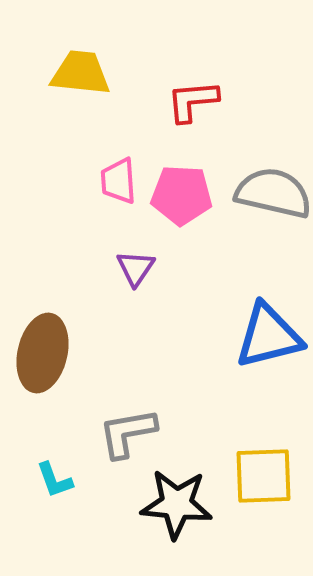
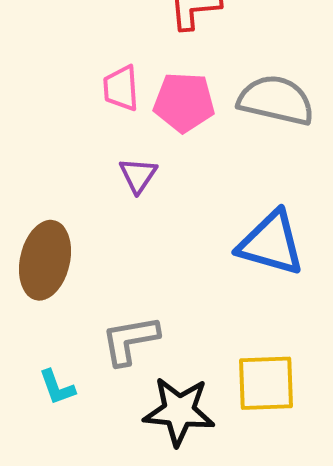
blue triangle: (268, 336) -> (271, 243), turned 30

